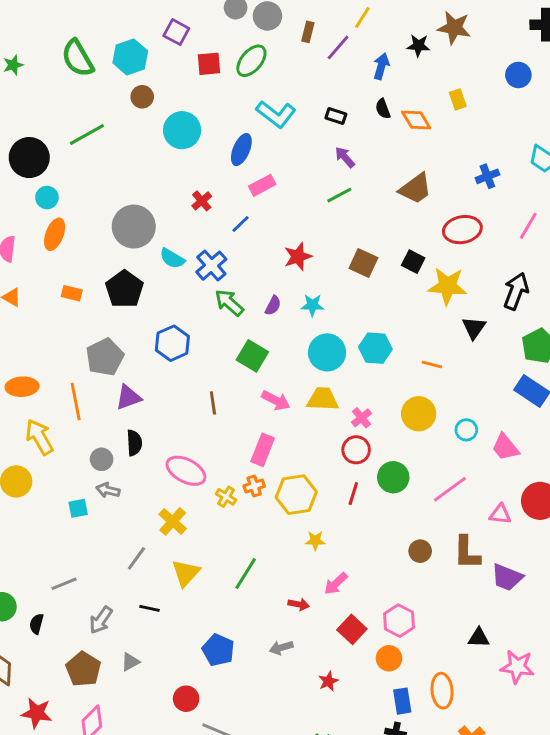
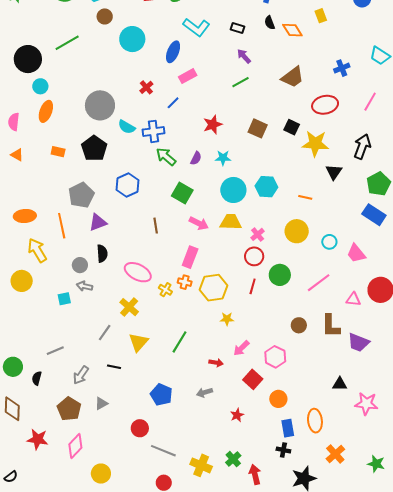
blue cross: (211, 266) -> (154, 131), turned 35
orange cross: (254, 486) -> (185, 282), turned 32
pink hexagon: (399, 621) -> (275, 357), moved

